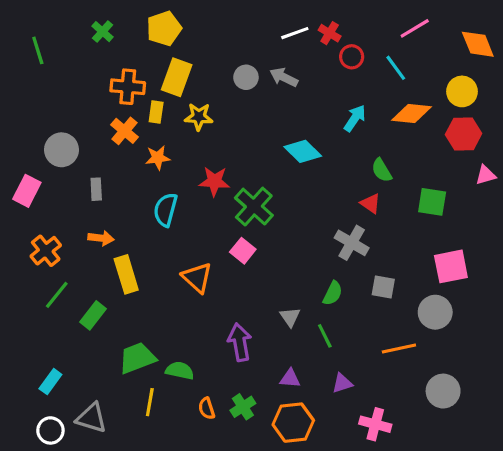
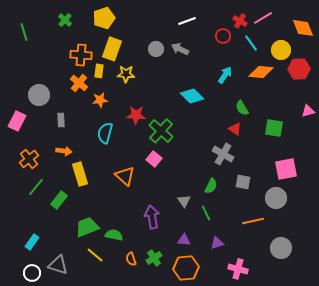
red cross: (330, 33) -> (240, 21), moved
yellow circle: (462, 91) -> (281, 50), moved
red hexagon: (464, 134) -> (299, 69), moved
yellow line: (150, 402) -> (95, 255), turned -60

